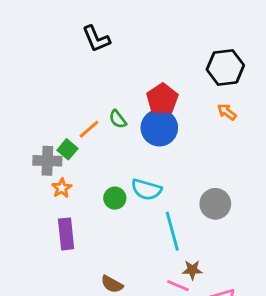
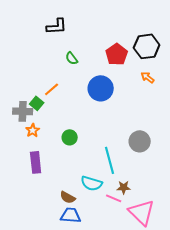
black L-shape: (96, 39) -> (57, 26), turned -70
red pentagon: (162, 99) -> (117, 54), moved
green semicircle: (118, 119) -> (72, 58), moved
cyan semicircle: (146, 189) -> (92, 183), moved

